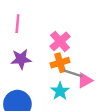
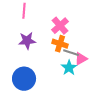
orange cross: (60, 63) -> (60, 44), turned 35
cyan star: (60, 91) -> (69, 68), moved

